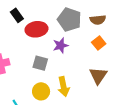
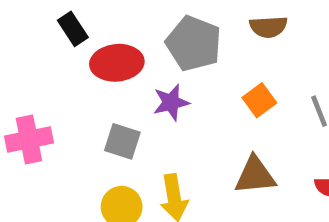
brown semicircle: (98, 20) -> (268, 27), moved
brown triangle: (98, 76) -> (255, 175), turned 48

